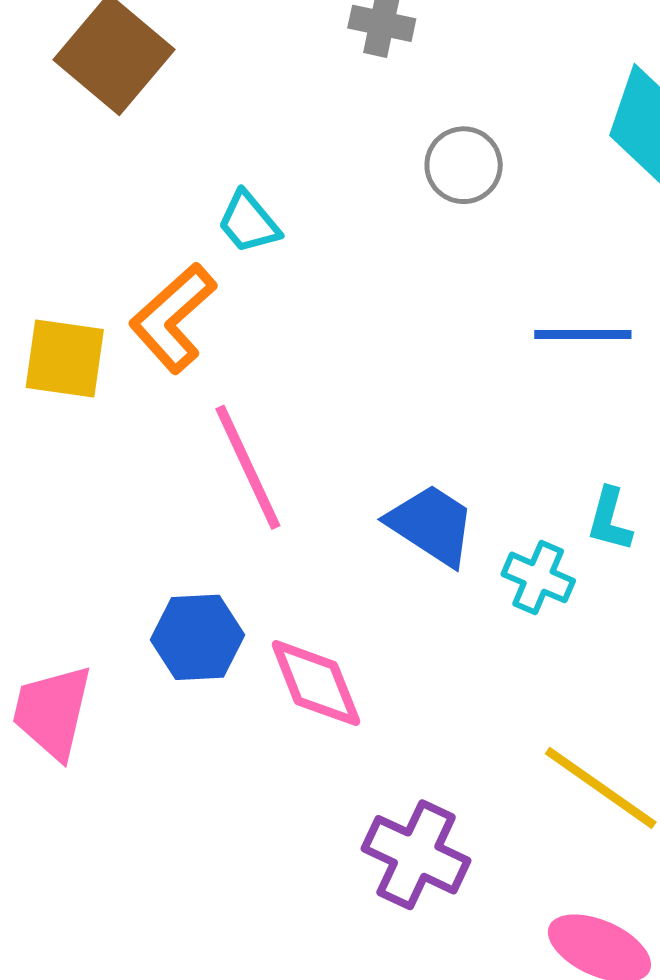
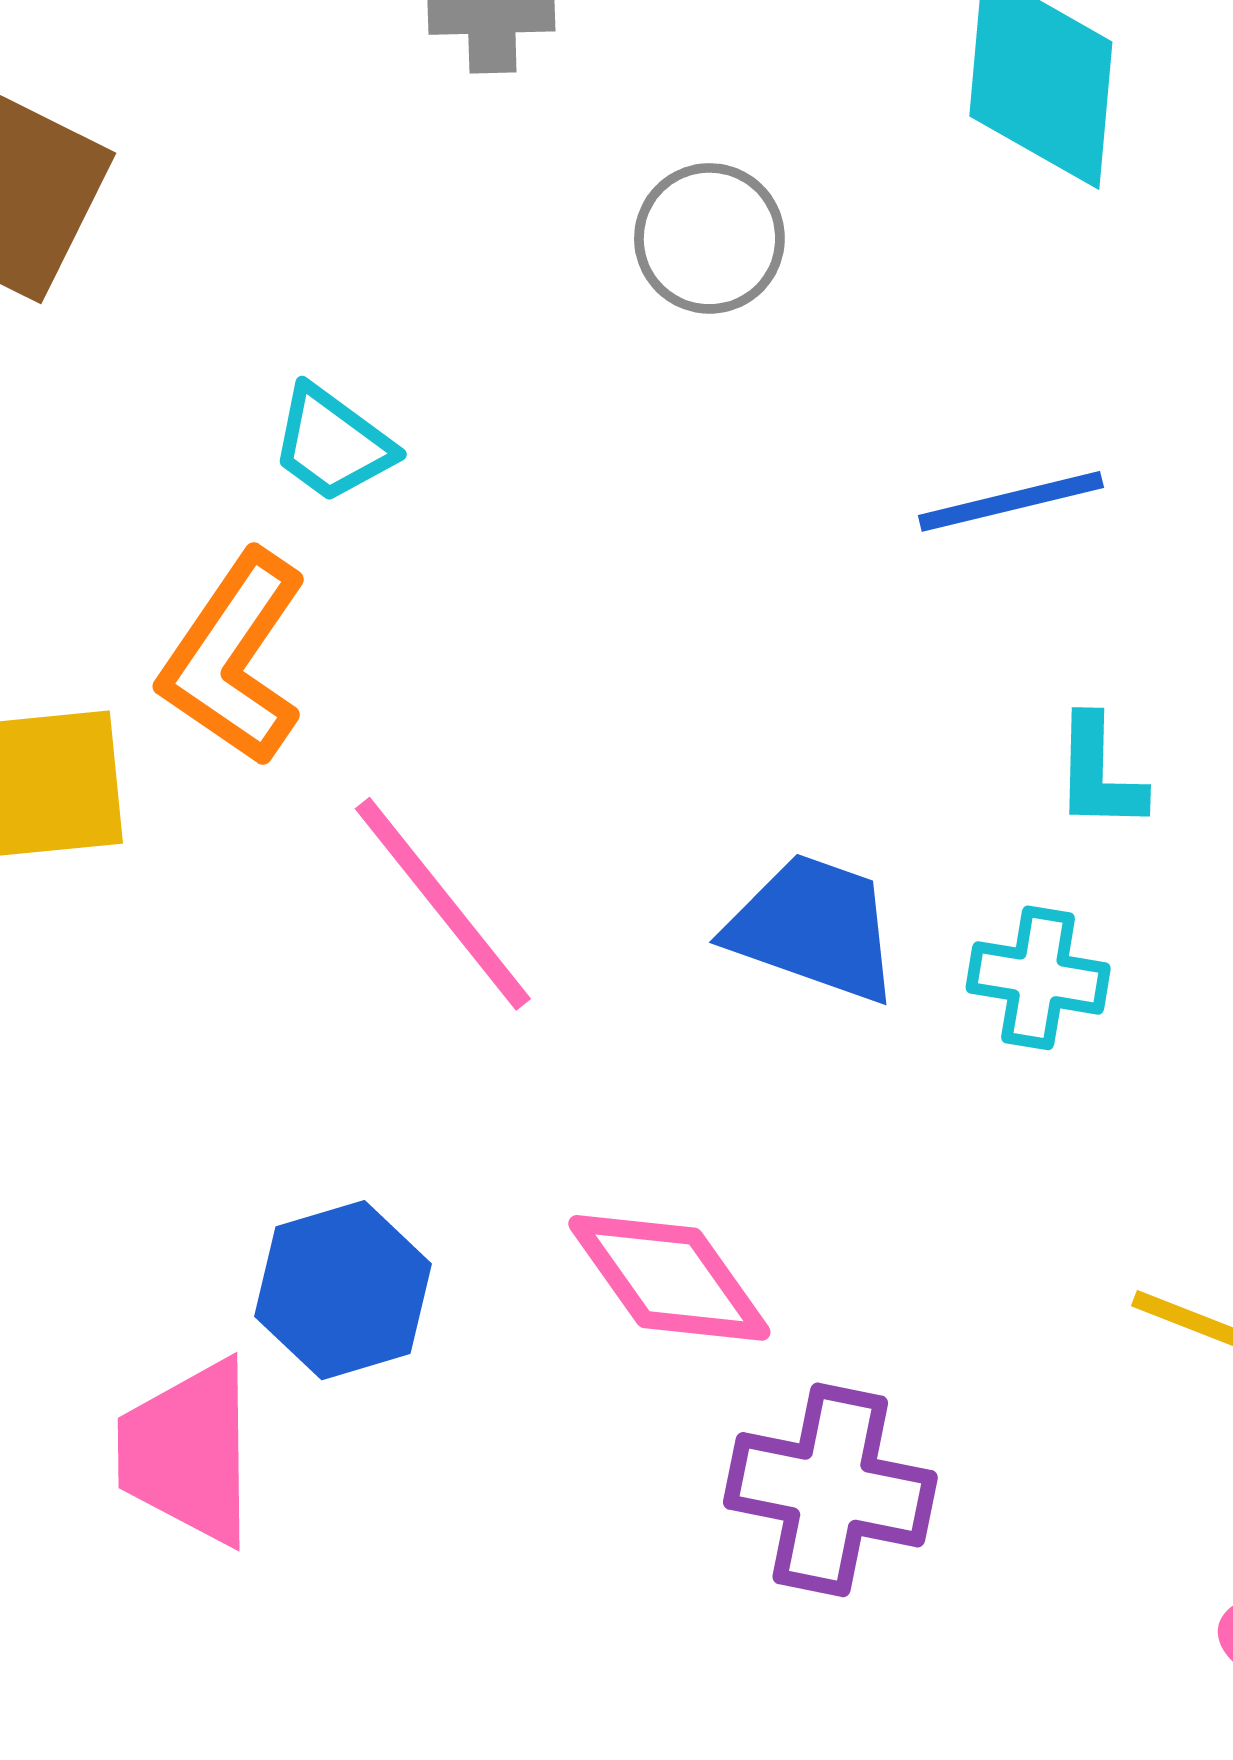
cyan L-shape: (610, 520) -> (1099, 773), moved
blue hexagon: (198, 637) -> (343, 1290), moved
purple cross: (416, 855) -> (830, 1490), moved

